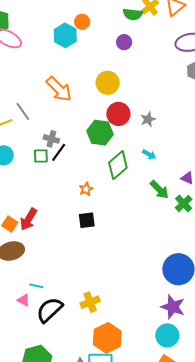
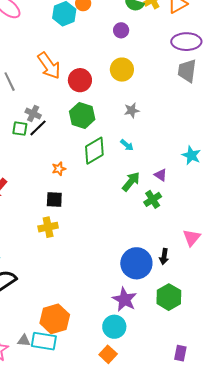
yellow circle: (108, 83) -> (122, 70), moved
red circle: (118, 114) -> (80, 80), moved
green arrow: (159, 190) -> (131, 182), turned -105
yellow cross: (90, 302) -> (48, 227), moved

